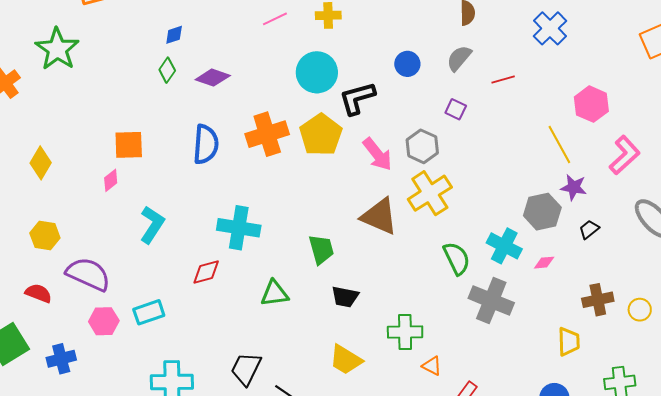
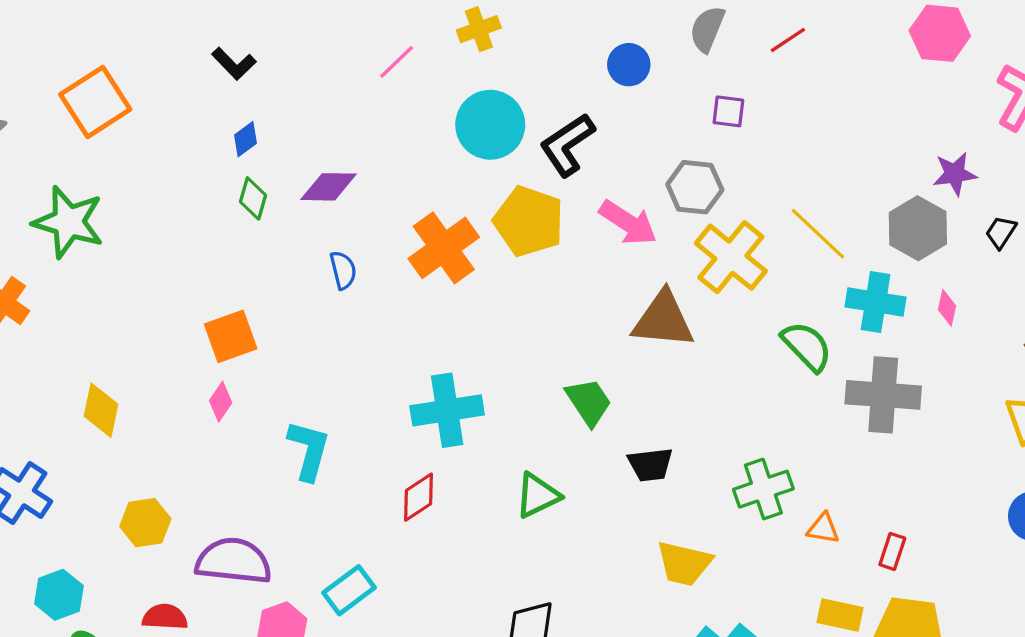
blue semicircle: (206, 144) -> (343, 270), moved, size x0.6
yellow line: (559, 144) -> (818, 234), moved
pink diamond: (544, 263) -> (947, 308), turned -55

